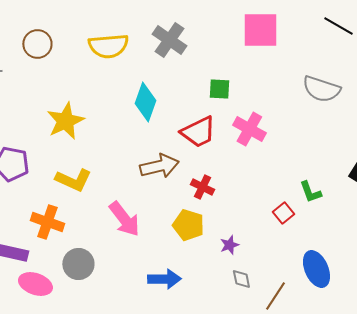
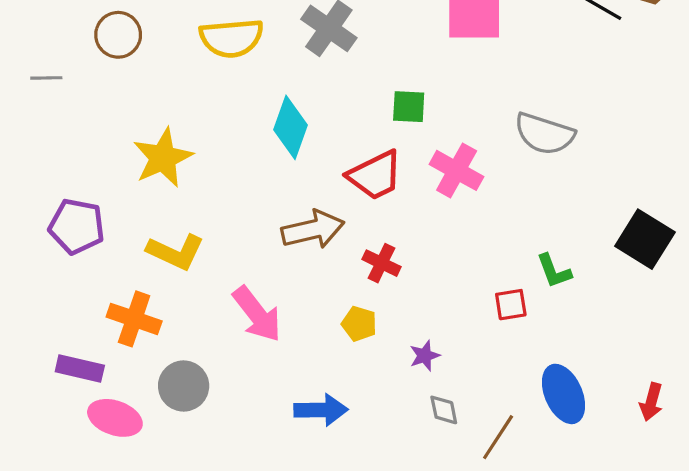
gray semicircle: (321, 89) -> (544, 134), moved
red square: (283, 213) -> (511, 305), turned 30
yellow pentagon: (188, 225) -> (359, 324), size x0.7

